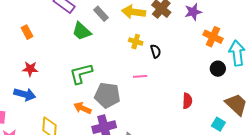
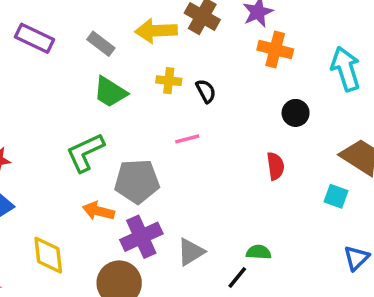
green trapezoid: (82, 31) -> (110, 92), moved
orange cross: (213, 37) -> (275, 50), moved
black circle: (218, 69) -> (296, 113), moved

